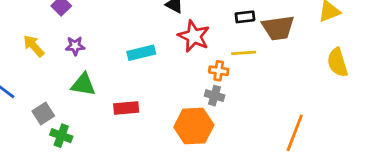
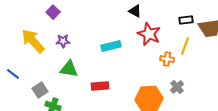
yellow arrow: (34, 46) -> (33, 41), size x1.5
yellow line: (244, 53) -> (185, 46), turned -66
gray cross: (215, 96) -> (177, 87), moved, turned 32

